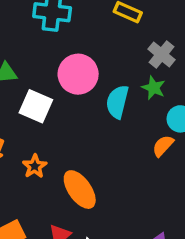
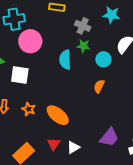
pink circle: (78, 74) -> (30, 41), moved
orange semicircle: (163, 146) -> (99, 86), moved

